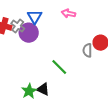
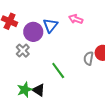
blue triangle: (35, 17) -> (50, 25), moved
gray cross: (18, 26) -> (23, 51), moved

